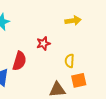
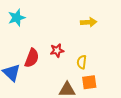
red star: (43, 43) -> (57, 51), moved

